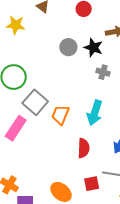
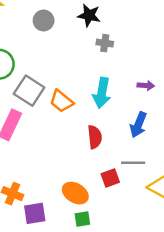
gray circle: (68, 47) -> (44, 21), moved
orange trapezoid: (60, 115) -> (61, 101), turned -65

